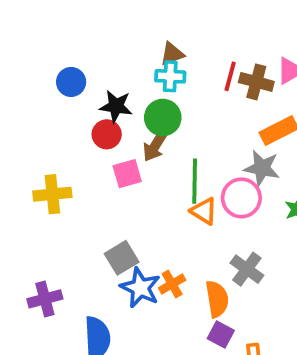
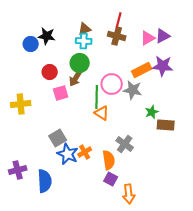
red line: (230, 76) -> (119, 20), moved
brown cross: (256, 82) -> (117, 36), moved
black star: (116, 106) -> (47, 36), moved
pink circle: (241, 198) -> (112, 84), moved
purple cross: (45, 299) -> (18, 170), moved

